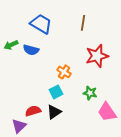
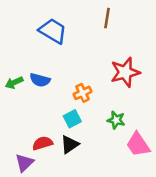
brown line: (83, 23) -> (107, 18), moved
green arrow: (11, 45) -> (14, 83), moved
blue semicircle: (31, 50) -> (40, 80), moved
orange cross: (64, 72) -> (83, 93), turned 32

